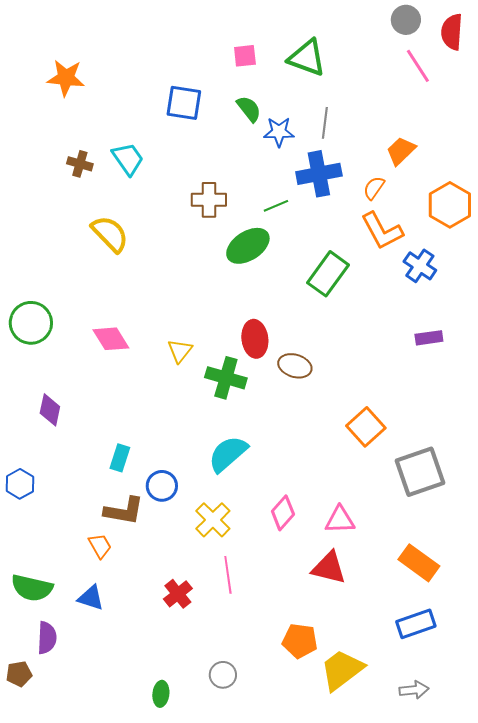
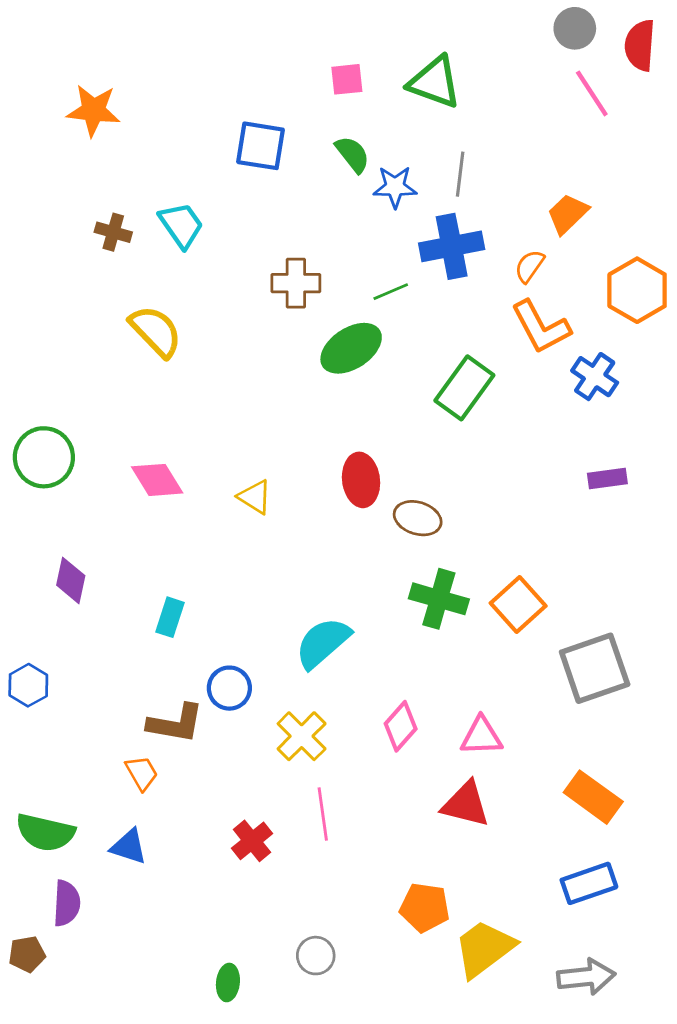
yellow triangle: (180, 351) -> (255, 497), turned -36
green cross: (226, 378) -> (439, 599), moved
cyan rectangle: (120, 458) -> (170, 617), moved
gray arrow: (414, 690) -> (586, 977), size x1.4

